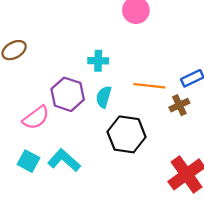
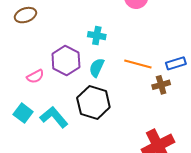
pink semicircle: (36, 118) -> (35, 76), size x0.7
black hexagon: (127, 134) -> (93, 102), moved

